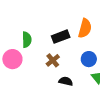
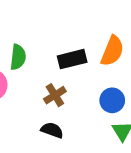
black semicircle: (66, 81) -> (52, 130), moved

